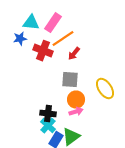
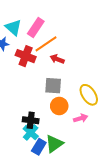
cyan triangle: (31, 23) -> (13, 28), turned 36
red arrow: (74, 54) -> (57, 59), turned 72
pink arrow: (76, 112) -> (81, 118), moved

